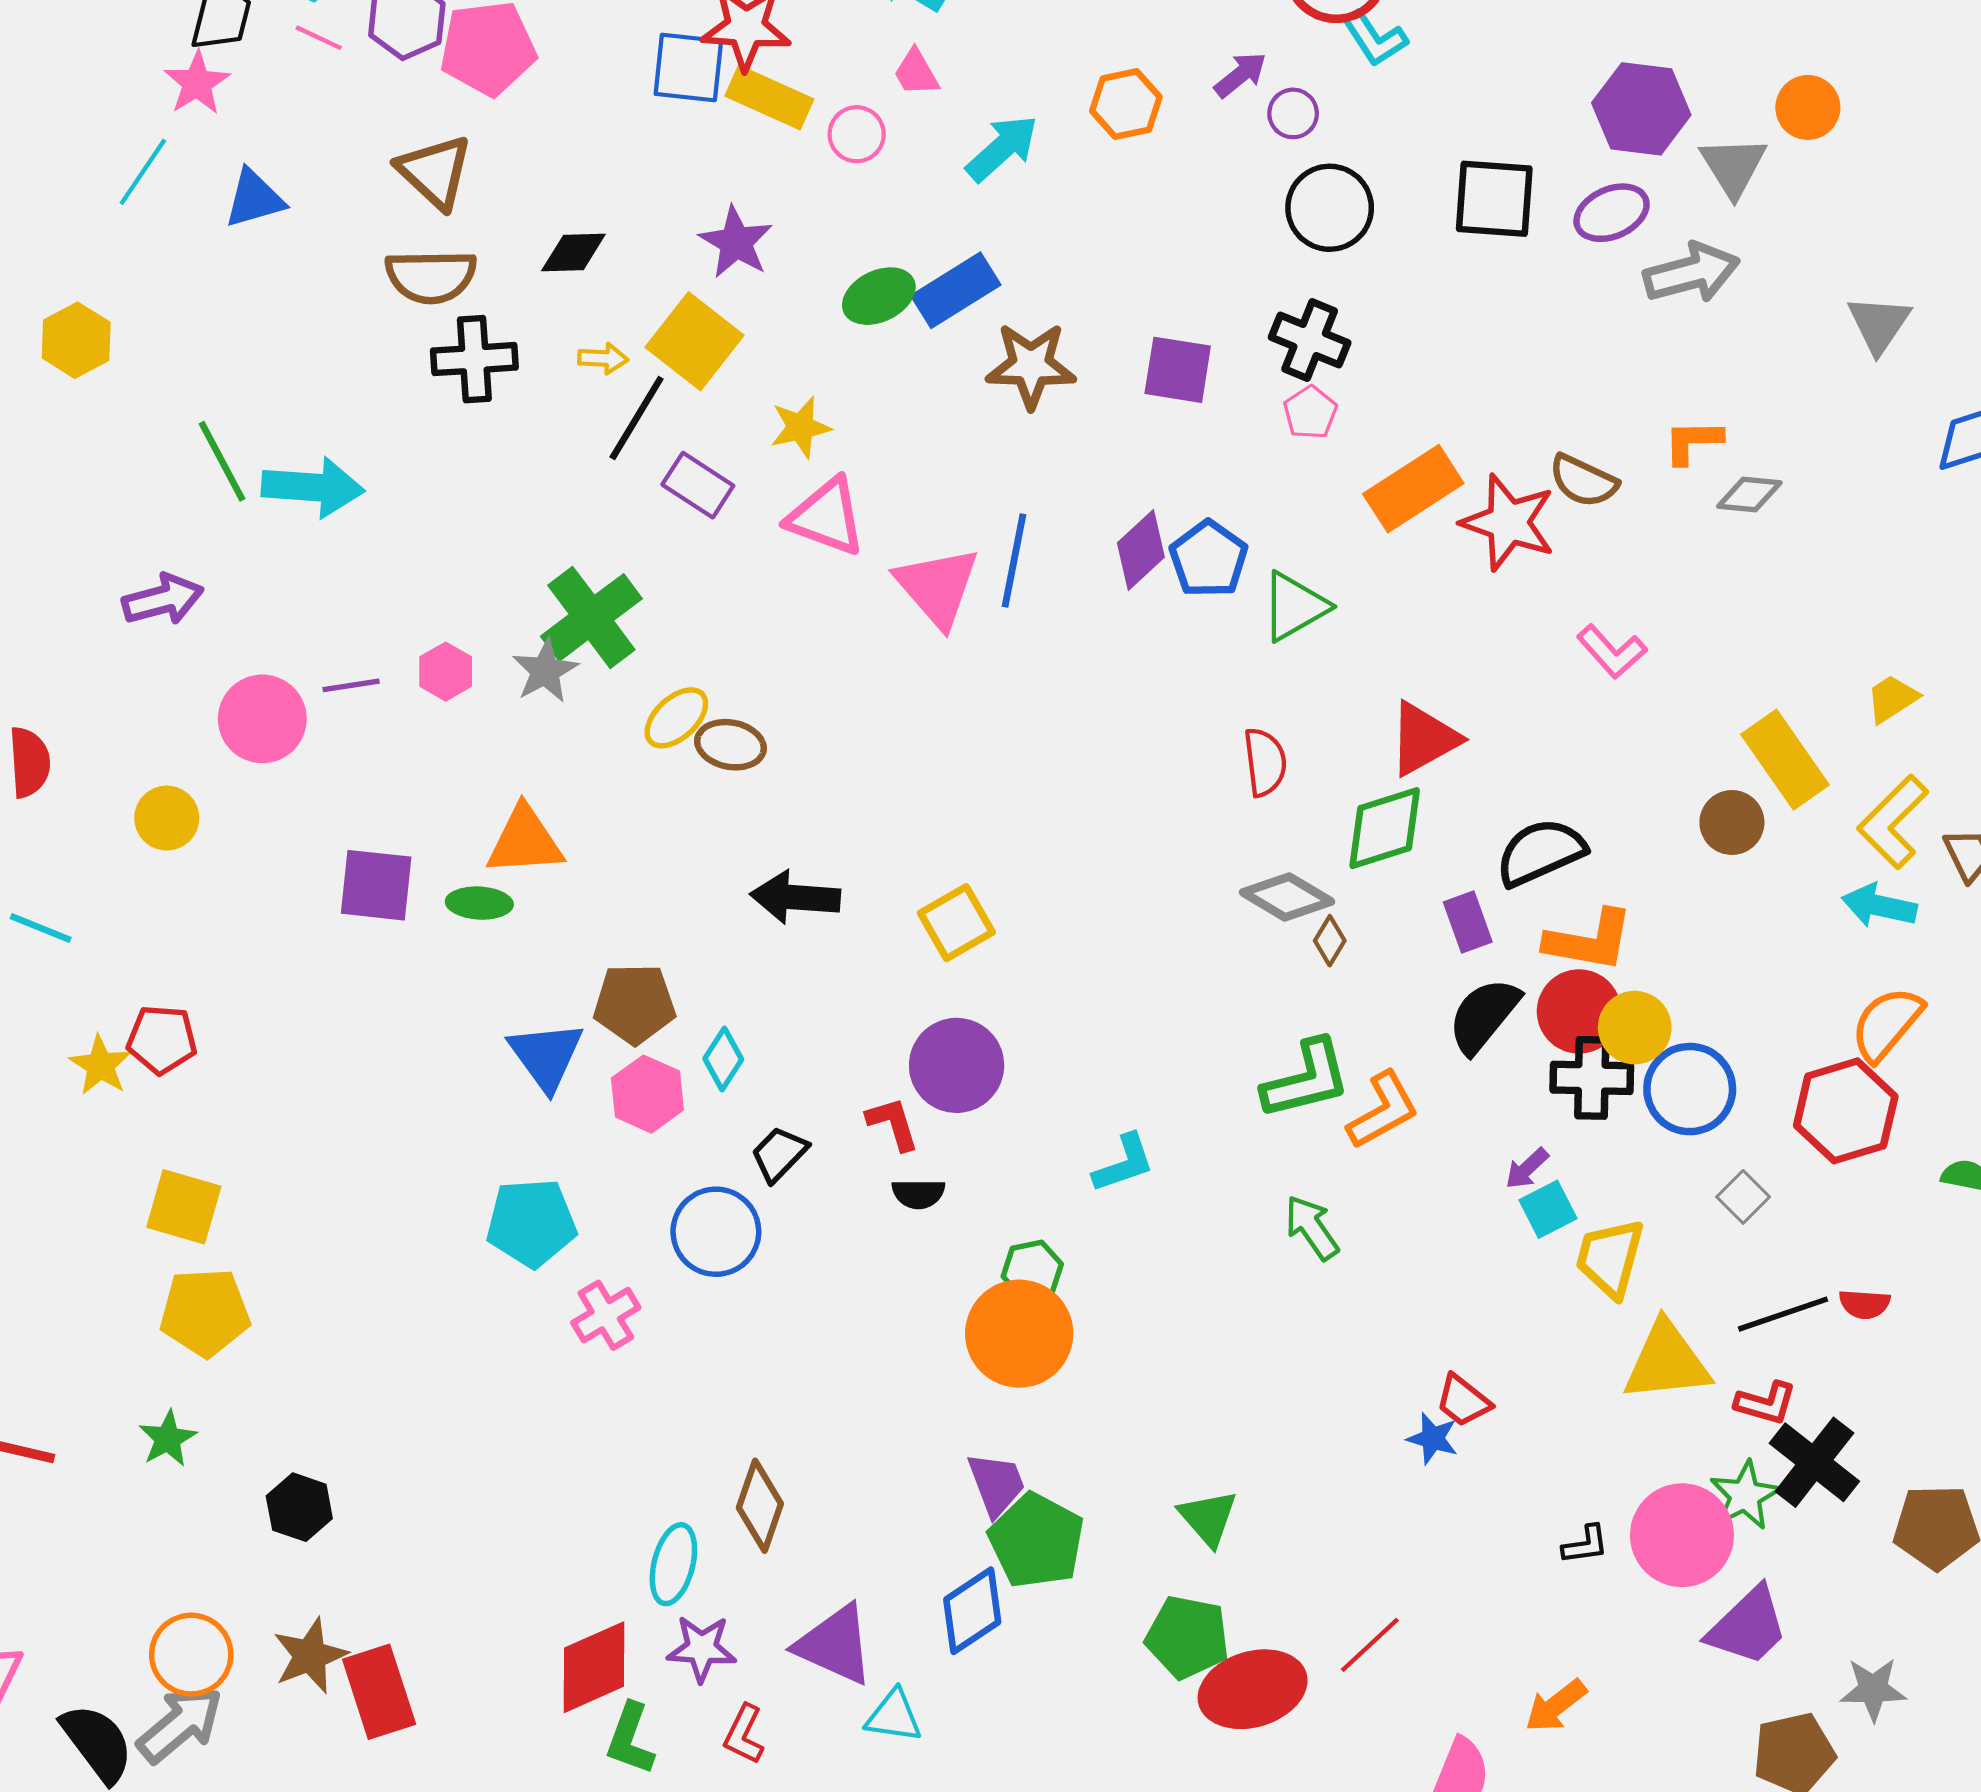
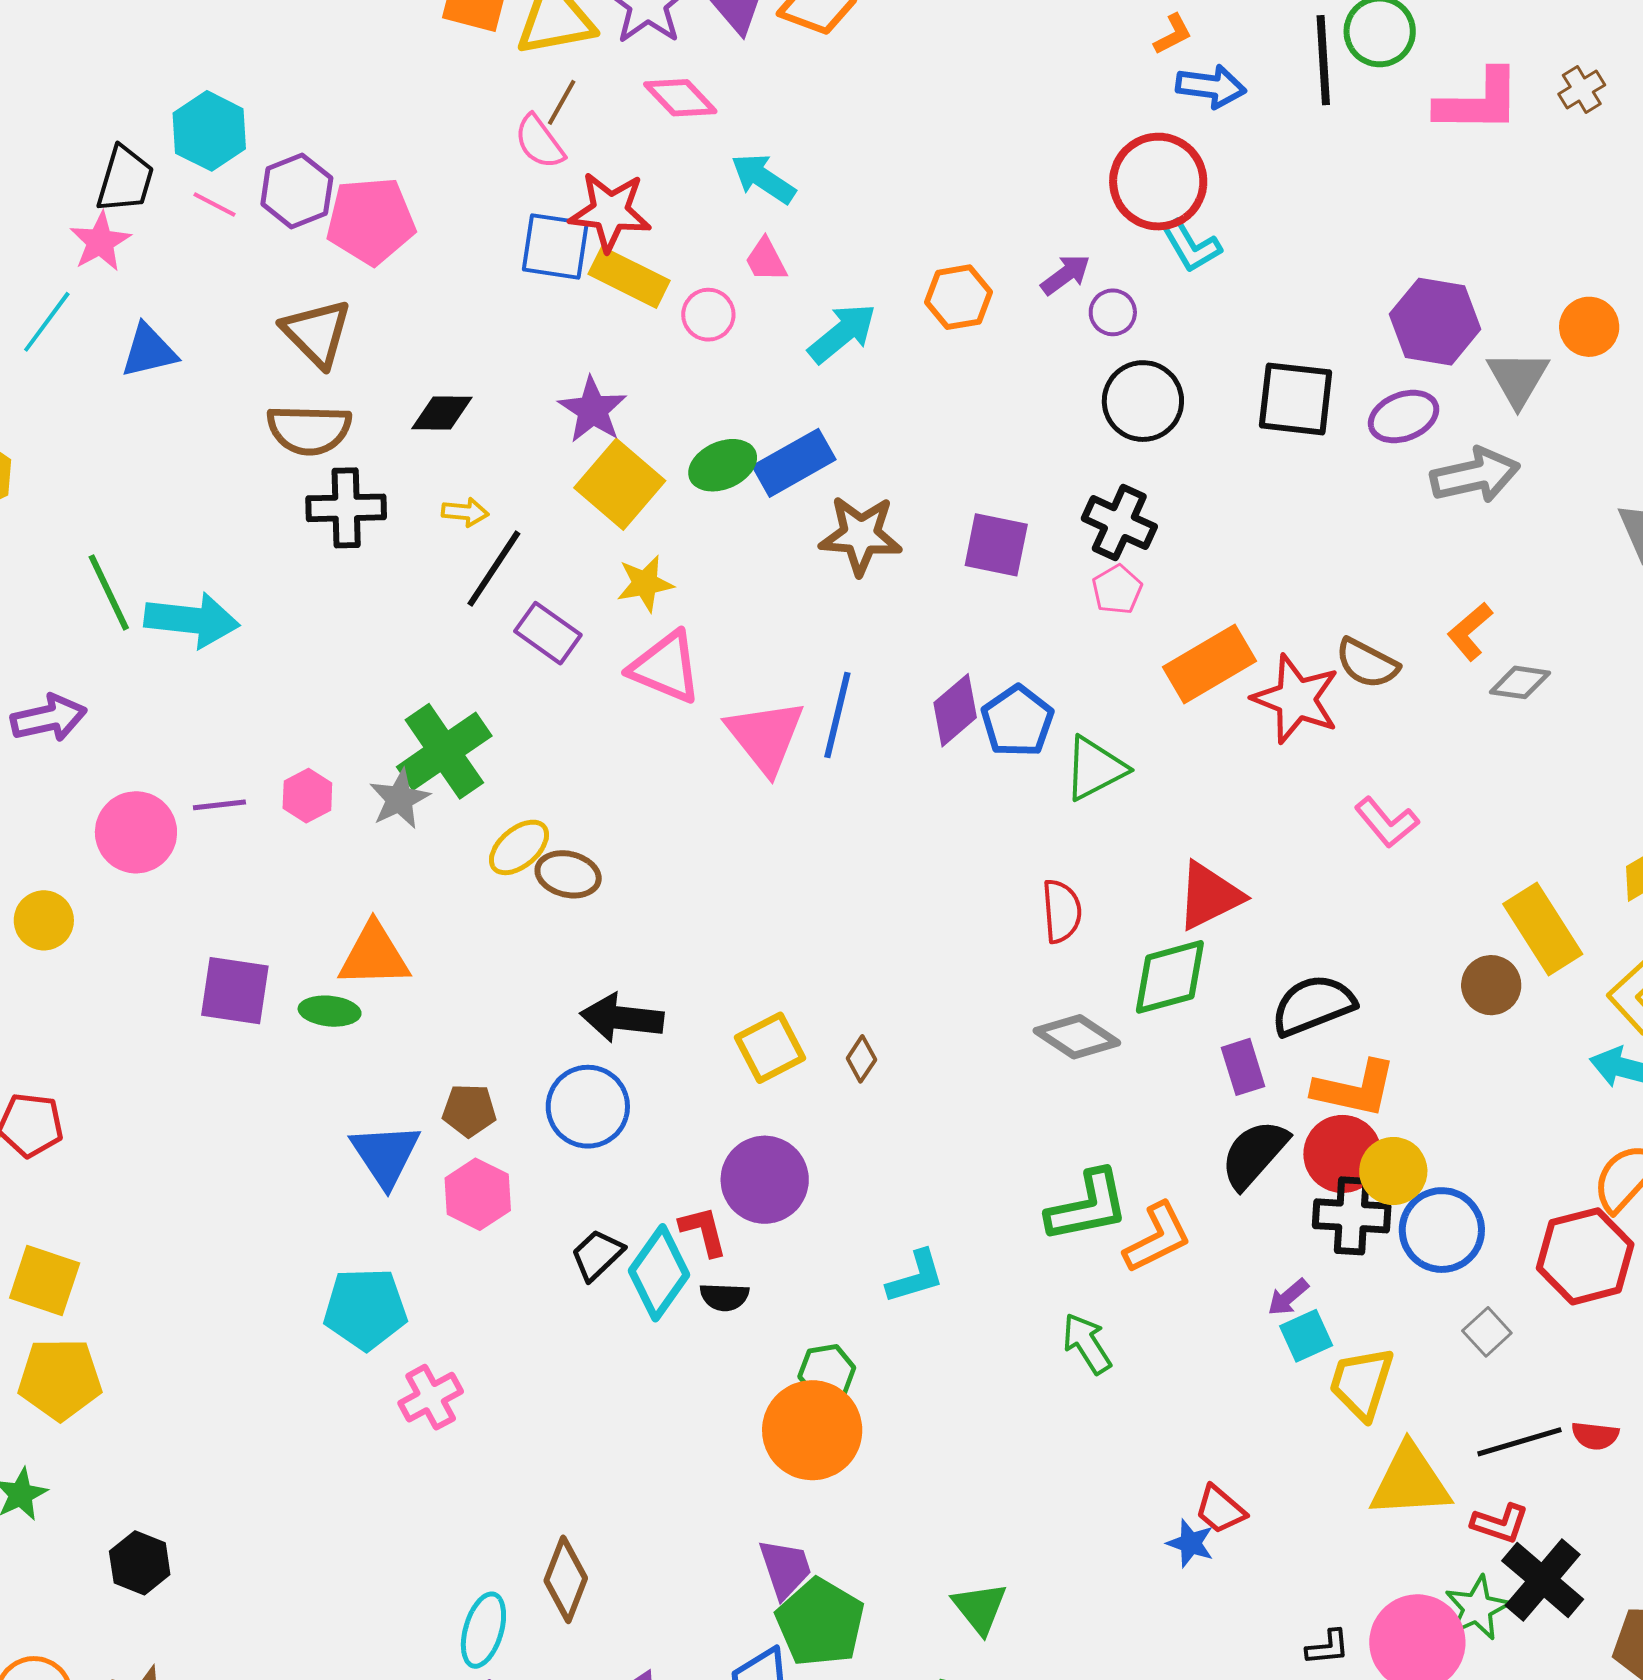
yellow square: (694, 341) -> (620, 484), moved
orange L-shape: (1693, 442) -> (1470, 631), turned -42
brown diamond: (1330, 941) -> (861, 1059), moved
brown pentagon: (635, 1004) -> (469, 1110), size x0.7
cyan diamond: (723, 1059) -> (659, 1273), moved, size x1.6
blue circle: (716, 1232) -> (588, 1107), moved

